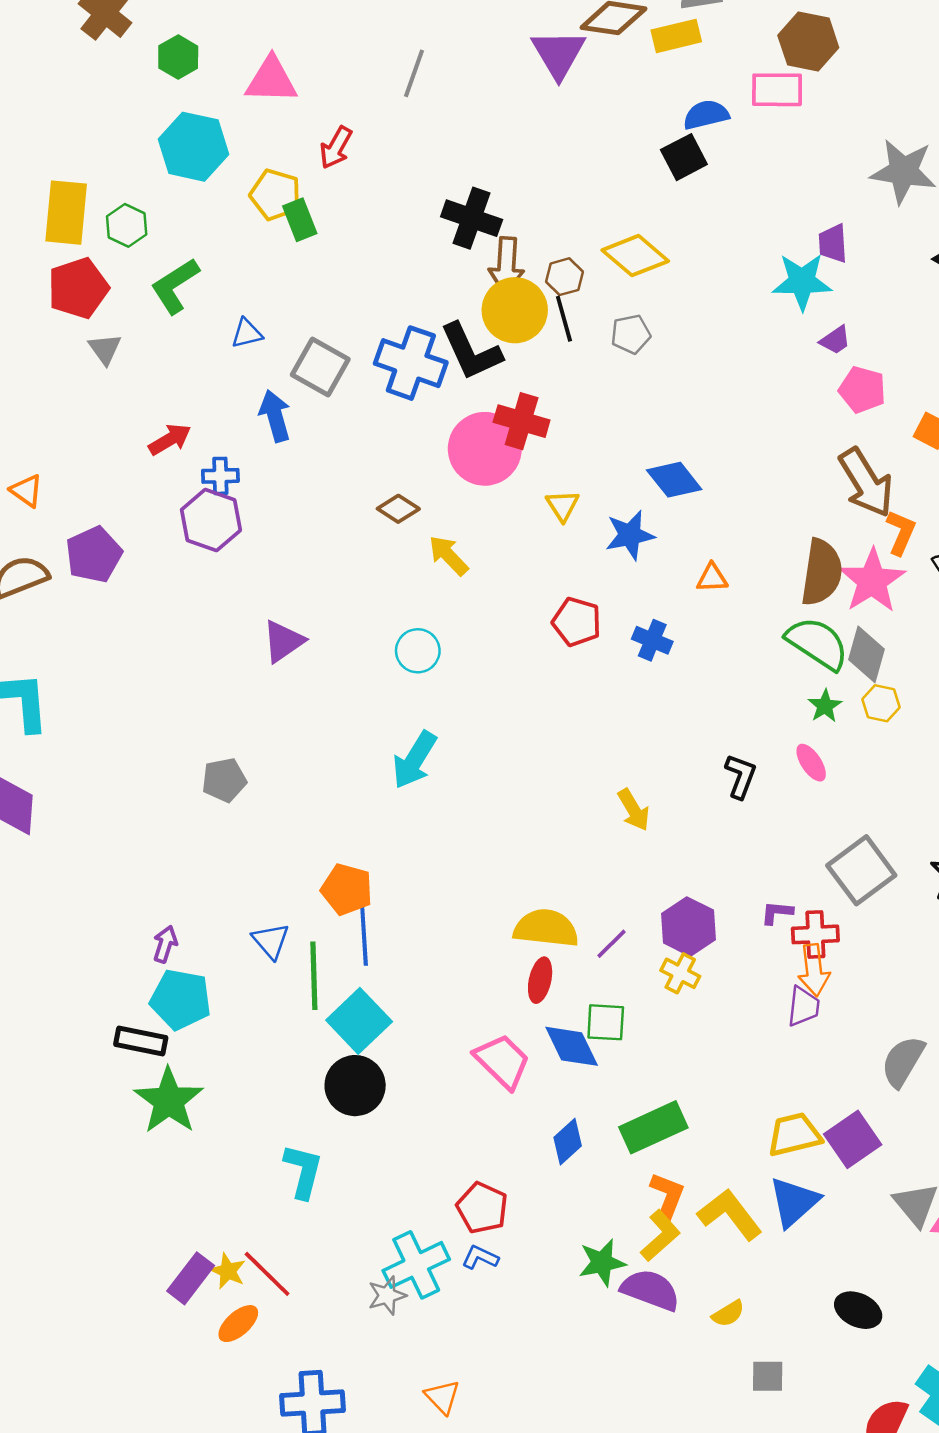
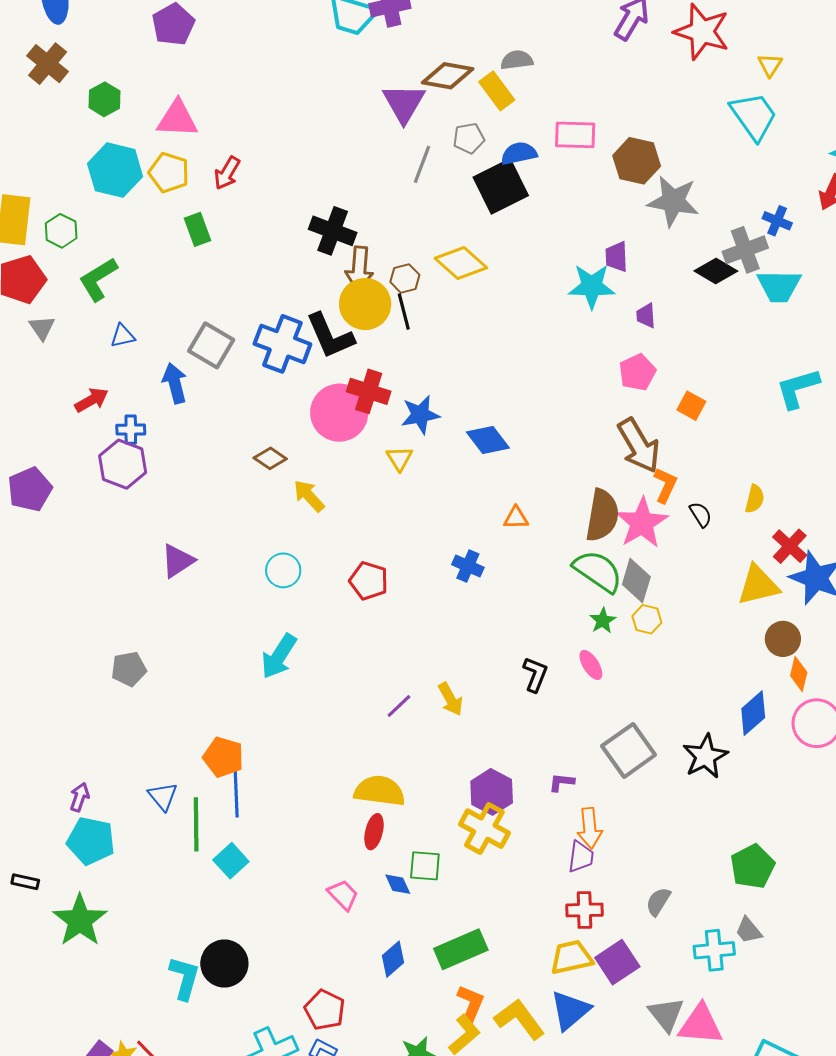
yellow rectangle: (676, 36) -> (497, 91), turned 66
brown hexagon: (808, 41) -> (637, 161), moved
gray line: (414, 73) -> (422, 164), moved
black square: (684, 157) -> (501, 186), size x1.5
yellow pentagon: (275, 195) -> (169, 172), moved
blue triangle: (247, 333) -> (123, 336), moved
gray pentagon: (631, 334) -> (469, 138), moved
purple trapezoid: (835, 340) -> (646, 316), moved, turned 120
pink pentagon: (862, 390) -> (637, 372), turned 30
blue star: (630, 535) -> (420, 415), moved
red pentagon: (577, 622) -> (369, 581), moved
red cross: (815, 934) -> (584, 910), moved
purple line: (612, 944) -> (399, 706), moved
yellow cross: (680, 973) -> (484, 829), size x1.6
cyan square: (359, 1021) -> (231, 861), size x0.7
black rectangle: (141, 1041) -> (25, 882), moved, size x0.7
blue diamond: (572, 1046) -> (398, 884), size x0.6
pink trapezoid: (502, 1061) -> (343, 895), size x0.7
gray semicircle: (903, 1061) -> (658, 902), size x0.7
black circle: (355, 1086) -> (224, 964), moved

